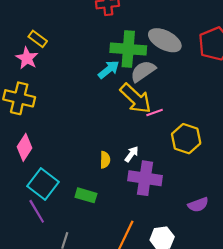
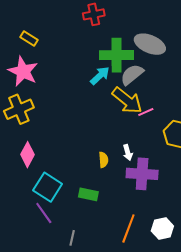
yellow rectangle: (38, 39) -> (29, 39), moved
pink star: (27, 58) -> (23, 71), size x1.4
yellow cross: (19, 98) -> (19, 109), turned -32
white arrow: (132, 154) -> (128, 152), turned 133

